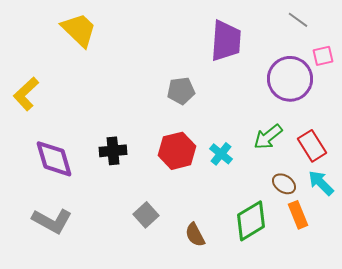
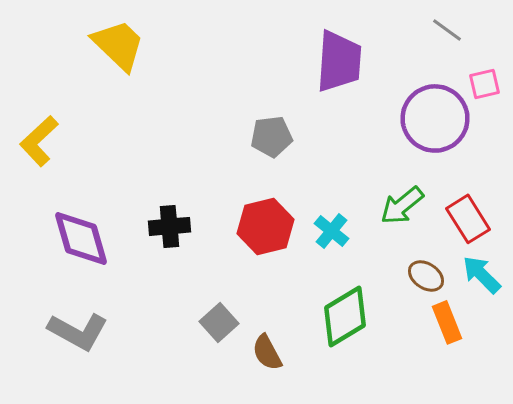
green diamond: (251, 221) -> (345, 316), moved
brown semicircle: (195, 235) -> (267, 352), moved

